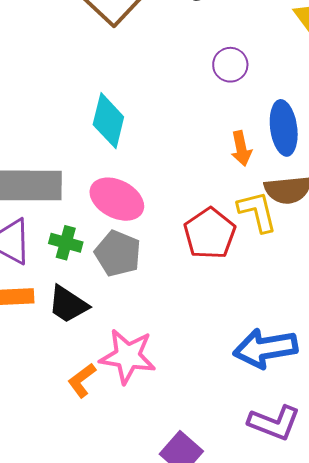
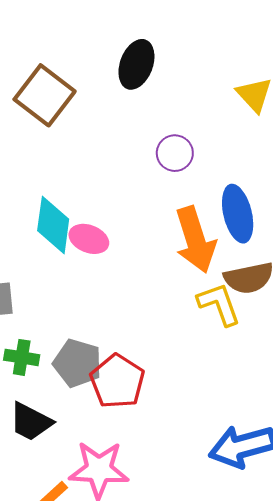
orange arrow: (241, 148) -> (195, 240), size x1.8
pink ellipse: (117, 199) -> (89, 239), moved, size x0.7
red pentagon: (210, 233) -> (117, 381), moved

